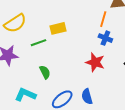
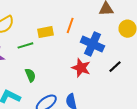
orange line: (103, 19) -> (70, 25), moved
blue cross: (105, 38) -> (92, 44), size x1.6

